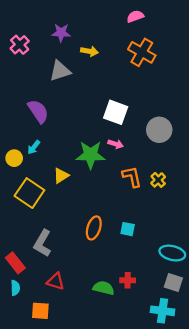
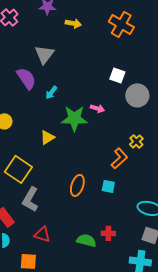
gray triangle: (60, 71) -> (44, 54), moved, turned -35
white square: (116, 112) -> (117, 75), moved, size x0.7
cyan arrow: (34, 147) -> (51, 92), moved
orange L-shape: (132, 177) -> (119, 158), moved, turned 60
yellow square: (29, 193) -> (18, 169), moved

